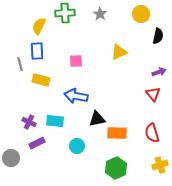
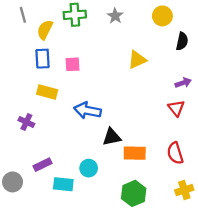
pink square: (76, 61) -> (72, 64), moved
gray line: (20, 64) -> (23, 15), moved
cyan rectangle: (55, 121) -> (63, 184), moved
purple cross: (29, 122) -> (26, 122), moved

